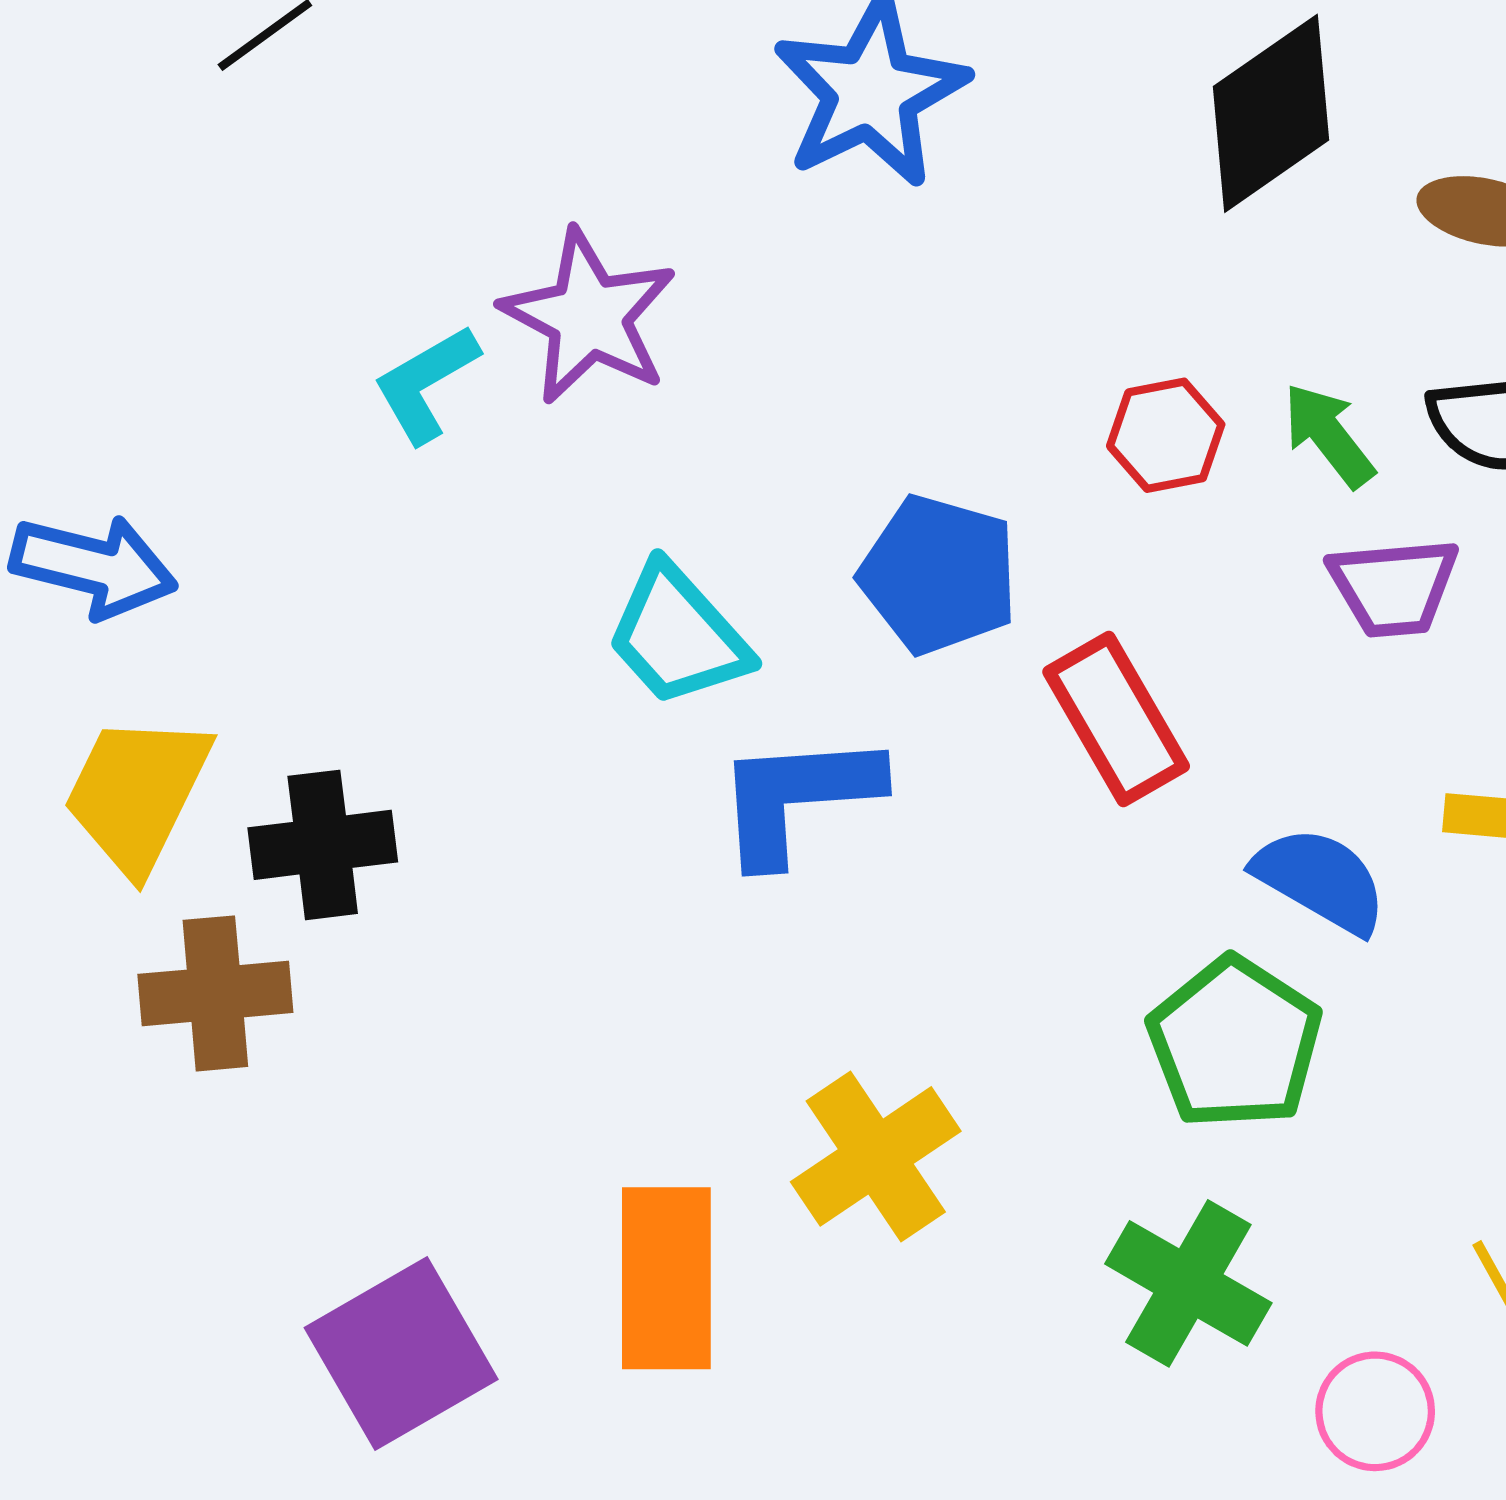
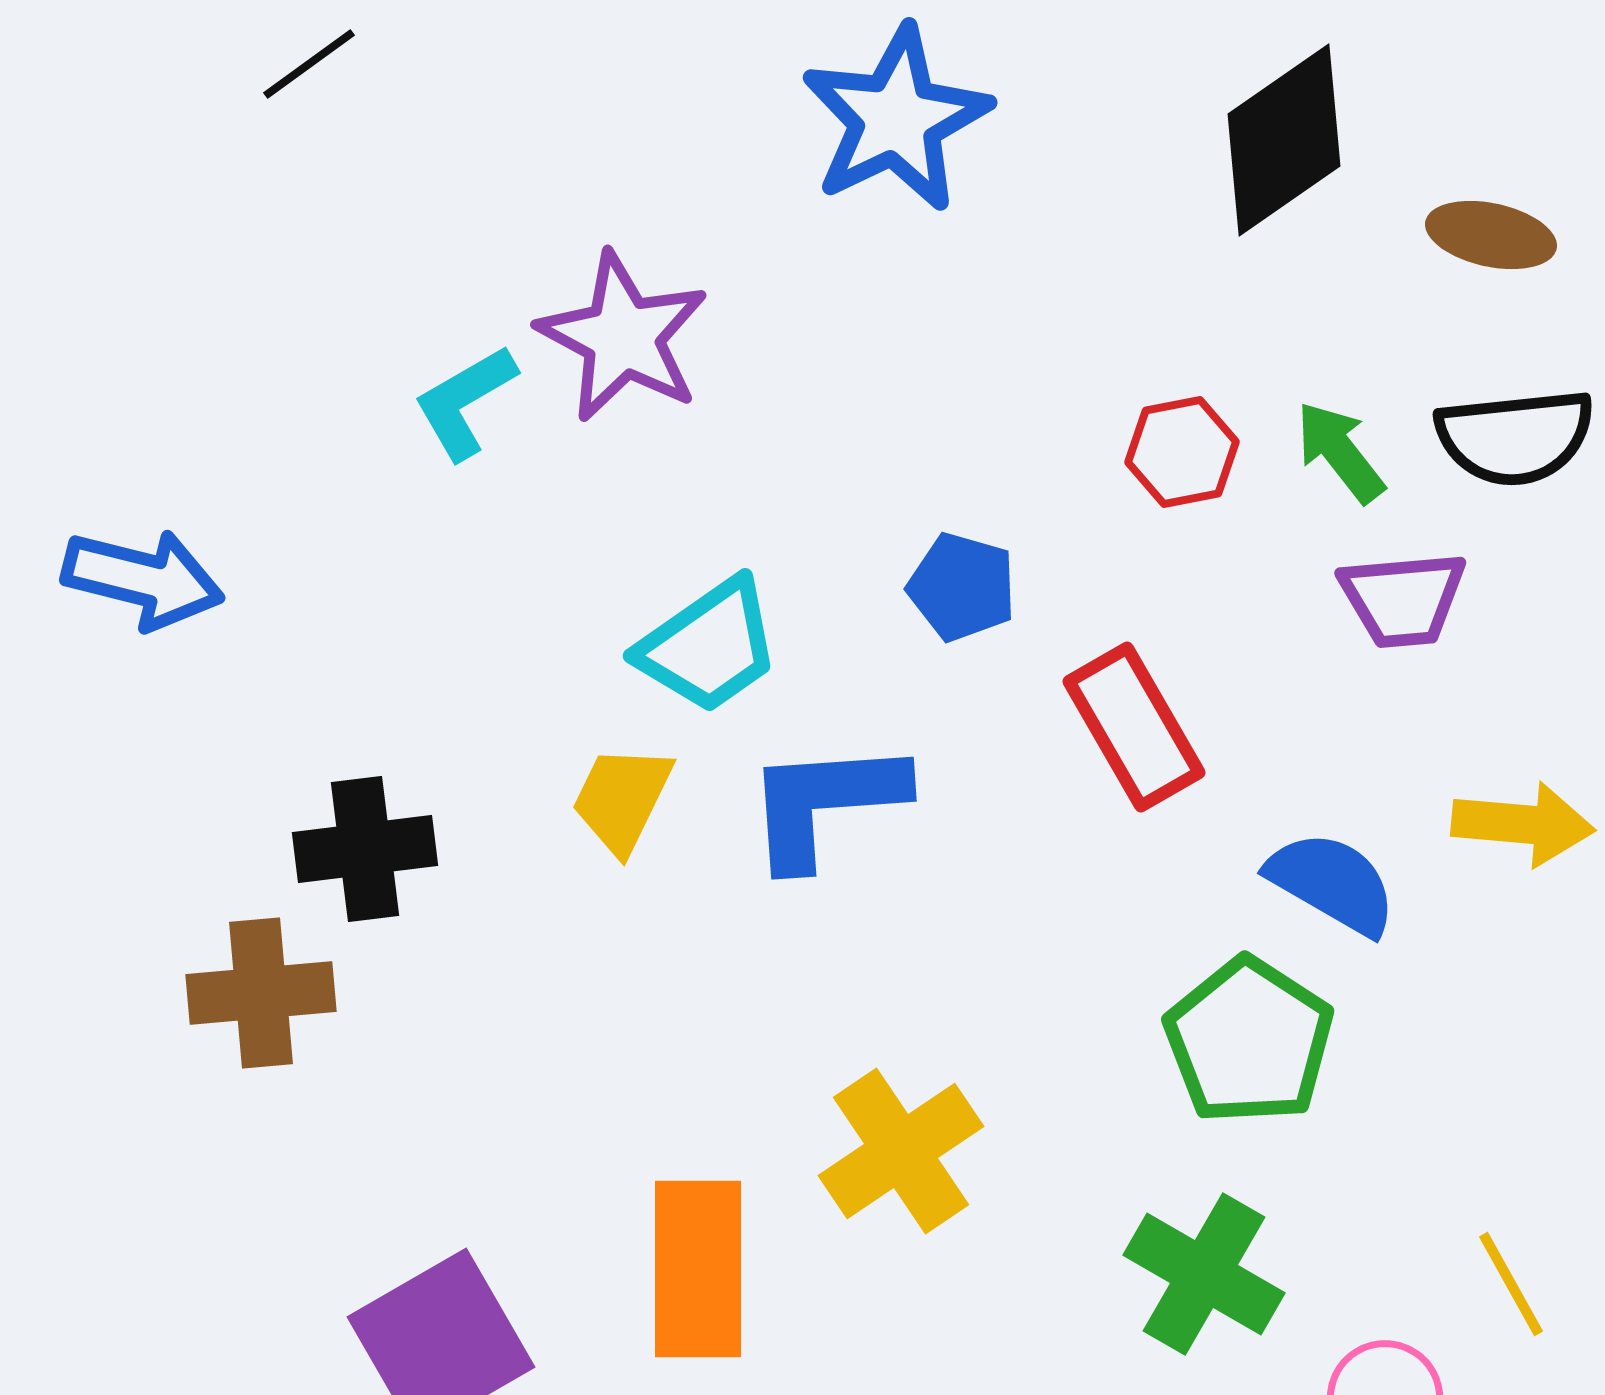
blue pentagon: (939, 575) -> (962, 587), size x0.7
cyan trapezoid: (678, 635) -> (709, 646), turned -83
yellow trapezoid: (137, 793) -> (622, 799), moved, size x0.7

